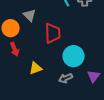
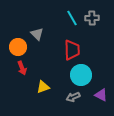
red trapezoid: (53, 33) -> (72, 50), moved
purple triangle: (94, 76) -> (101, 95), turned -40

